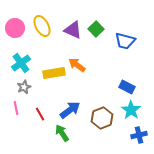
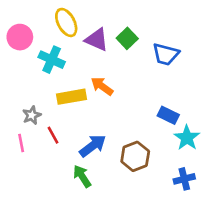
yellow ellipse: (42, 26) -> (66, 22), moved
cyan cross: (21, 63) -> (52, 60), moved, turned -30
cyan star: (131, 110) -> (187, 138), moved
red line: (40, 114) -> (53, 135), moved

